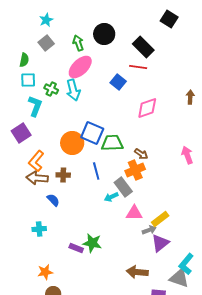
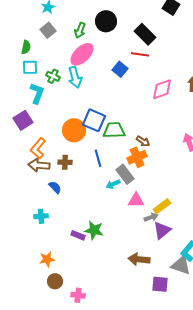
green arrow: (78, 43) -> (80, 30), turned -140
pink diamond: (147, 108) -> (162, 89), moved

